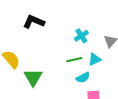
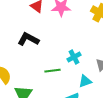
green line: (74, 60) -> (52, 71), moved

